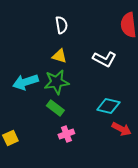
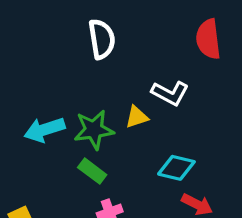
white semicircle: (61, 25) -> (102, 39), size x1.4
yellow triangle: (59, 56) -> (137, 117), moved, turned -35

